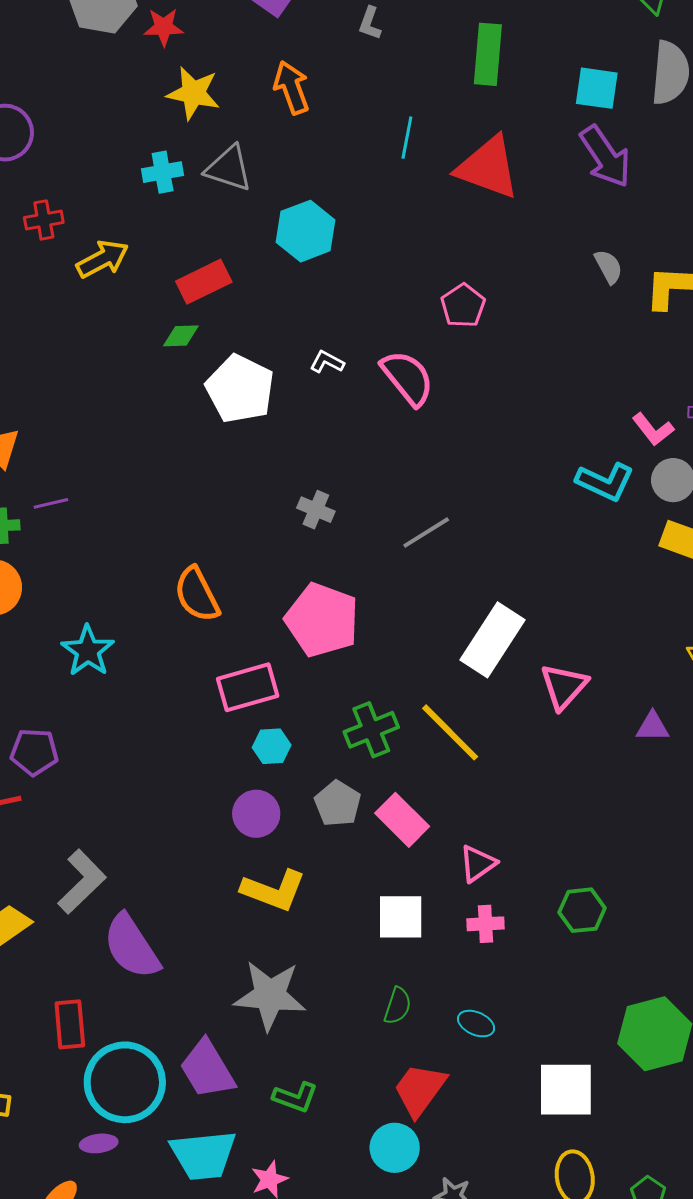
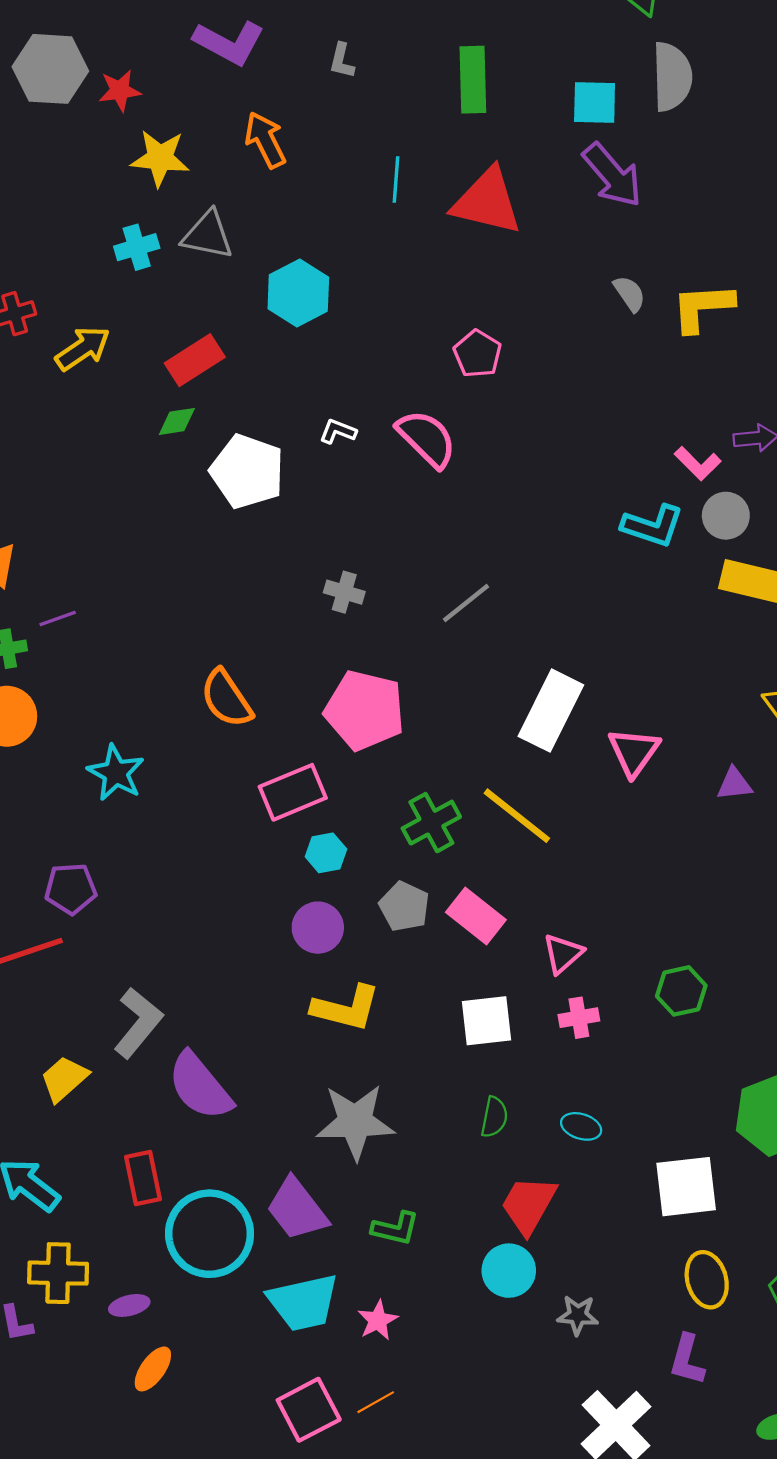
purple ellipse: (99, 1143) -> (129, 1305), moved

